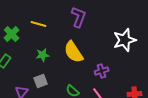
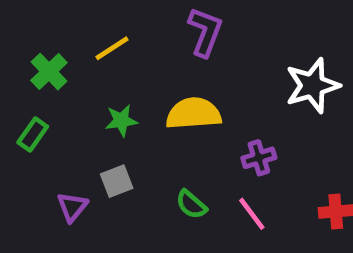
yellow line: (39, 24) -> (112, 48), turned -49
yellow semicircle: (74, 52) -> (194, 114), turned 120

